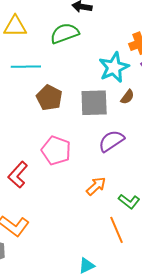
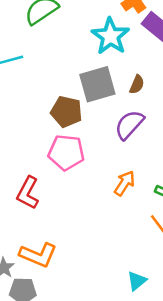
brown semicircle: (127, 97) -> (137, 84), moved
brown pentagon: (49, 98) -> (66, 112), moved

